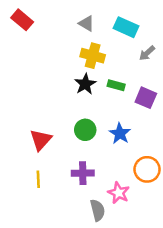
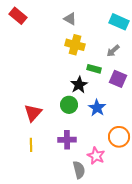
cyan rectangle: (126, 27) -> (119, 22), moved
gray arrow: (147, 53) -> (113, 51), moved
black star: (85, 84) -> (79, 85), moved

